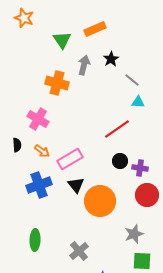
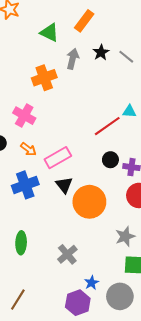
orange rectangle: (95, 29) -> (84, 21), turned -30
green triangle: (62, 40) -> (49, 32), turned -30
gray line: (132, 80) -> (126, 57), moved
orange cross: (57, 83) -> (44, 78), turned -35
cyan triangle: (138, 102) -> (129, 111), moved

